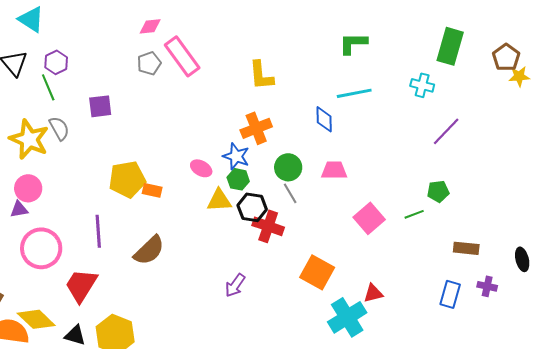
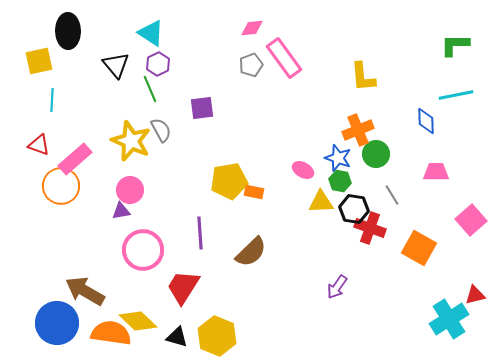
cyan triangle: (31, 19) -> (151, 33), moved
green circle: (288, 167) -> (376, 154), moved
orange square: (317, 272) -> (419, 248), moved

